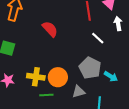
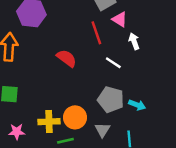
red semicircle: (50, 29) -> (67, 58), moved
gray triangle: (79, 92) -> (102, 130), turned -32

